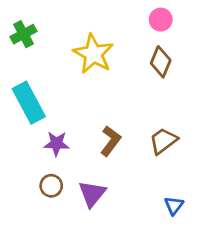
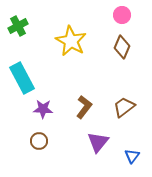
purple triangle: (92, 194) -> (98, 142), moved

